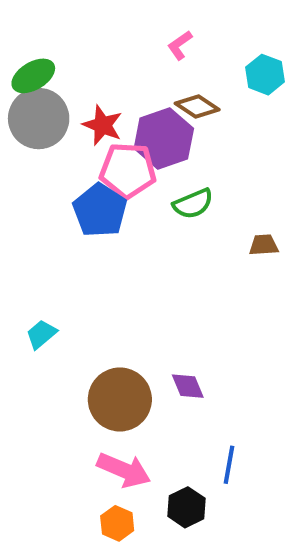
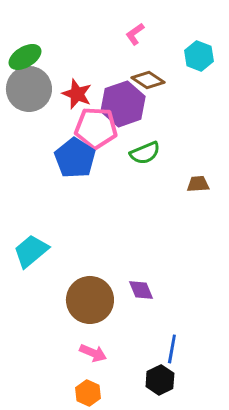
cyan trapezoid: (41, 334) -> (31, 251), size x1.5
pink arrow: (124, 470) -> (93, 353), size x0.7
black hexagon: (186, 507) -> (160, 380), moved

